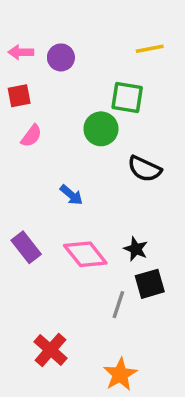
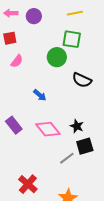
yellow line: (150, 49) -> (75, 13), moved
gray line: (118, 305) -> (67, 158), turned 35

